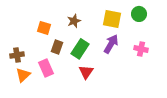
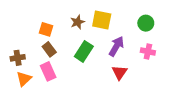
green circle: (139, 14) -> (146, 23), moved
yellow square: (112, 19) -> (102, 20), moved
brown rectangle: (57, 47) -> (49, 49), moved, turned -56
red triangle: (86, 72) -> (120, 72), moved

